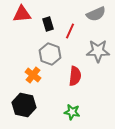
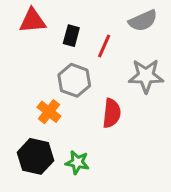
black rectangle: (48, 24) -> (71, 36), turned 32
green star: (72, 112) -> (77, 162), moved

